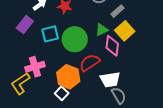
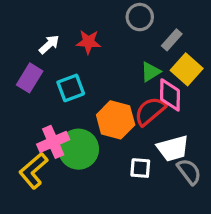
green circle: (75, 39) -> (78, 149), moved
red semicircle: (90, 63) -> (150, 111), moved
orange hexagon: (68, 77) -> (116, 120), moved
white square: (62, 93) -> (140, 168), moved, turned -32

